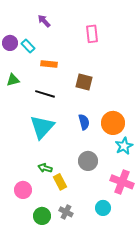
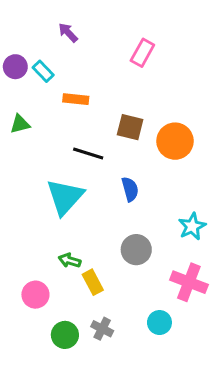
pink rectangle: (92, 34) -> (142, 53), turned 36
black line: (45, 94) -> (88, 154), moved
orange circle: (113, 123) -> (175, 141), moved

